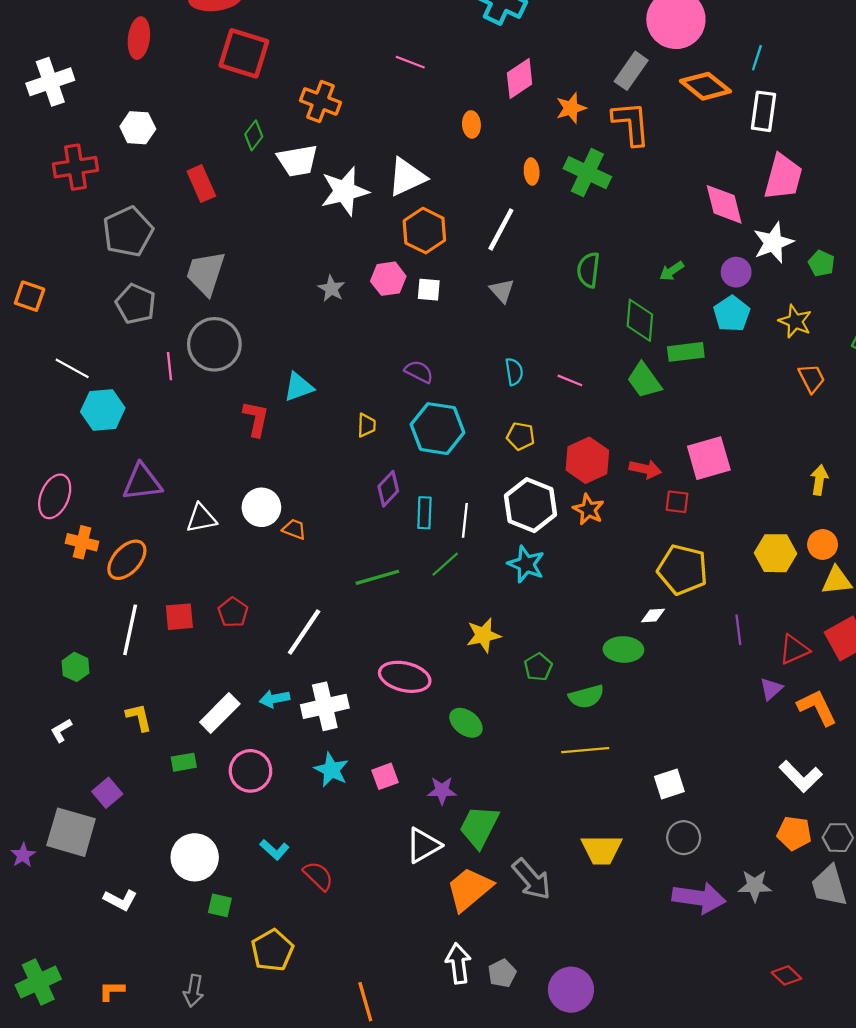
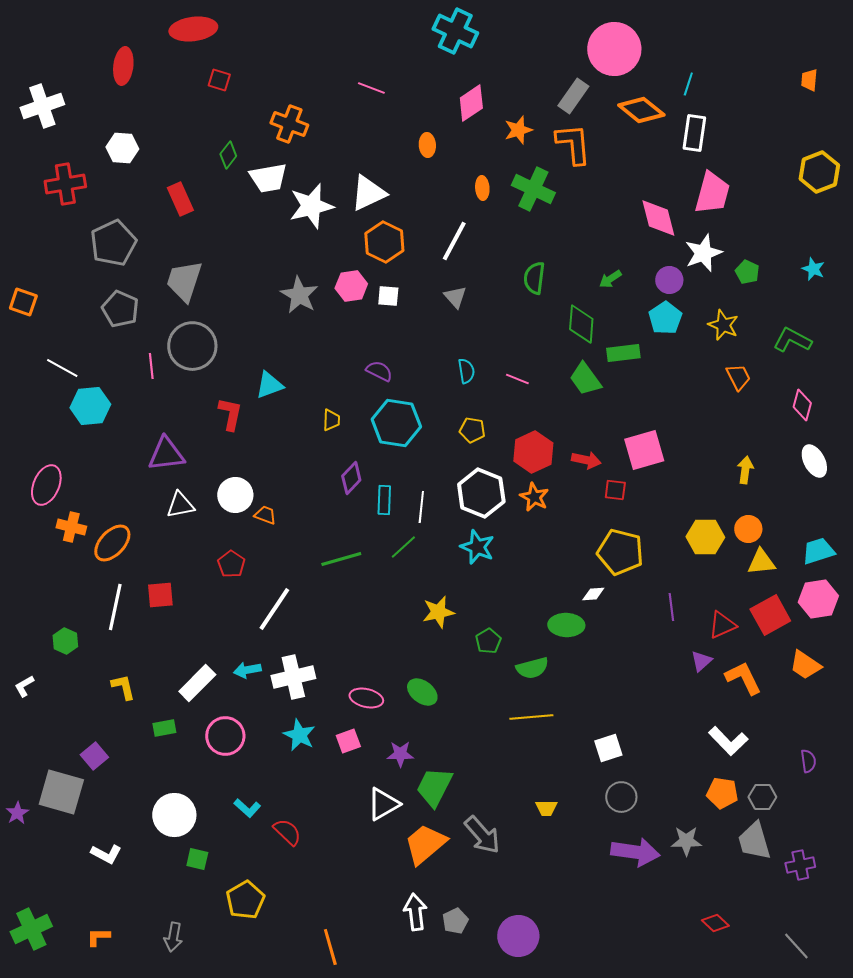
red square: (244, 53) -> (219, 80), size x0.5
gray star: (331, 289) -> (299, 295), size x1.5
purple triangle: (142, 482) -> (166, 454), moved
red pentagon: (233, 612) -> (231, 564), moved
pink ellipse: (405, 677) -> (366, 698), moved, size x0.7
white L-shape: (61, 730) -> (24, 686), moved
yellow trapezoid: (602, 850) -> (546, 808), size x0.6

